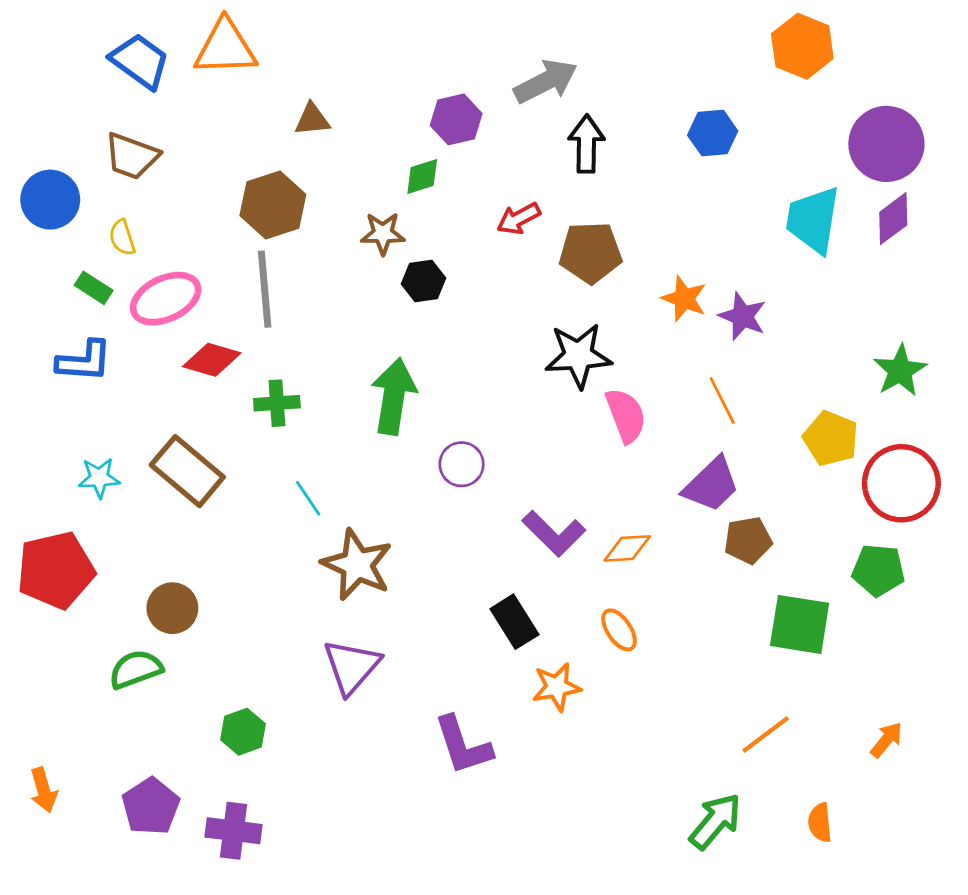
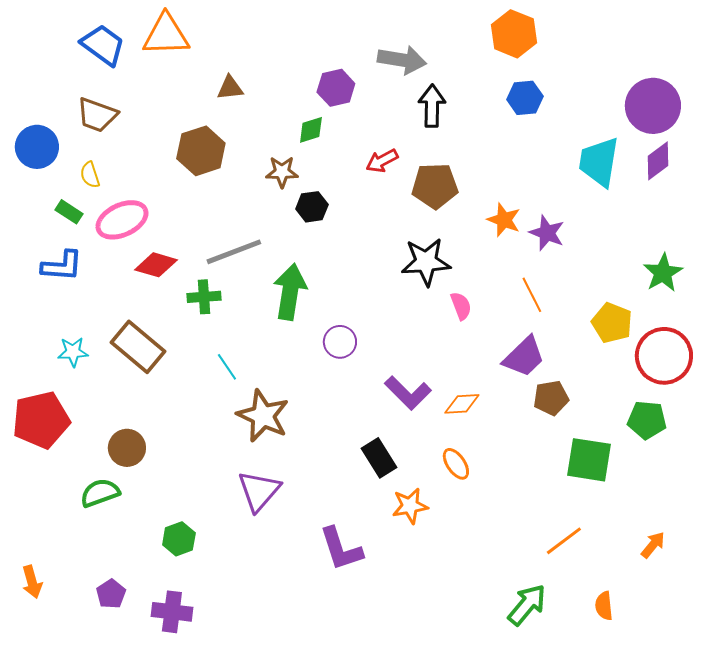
orange hexagon: (802, 46) -> (514, 34), moved
gray arrow: (546, 81) -> (402, 60), turned 36
gray line: (265, 289) -> (234, 252), moved, turned 74
pink semicircle: (626, 415) -> (461, 306), size x0.7
purple pentagon: (151, 806) -> (111, 594), size x0.7

